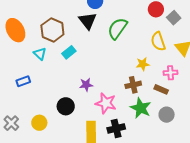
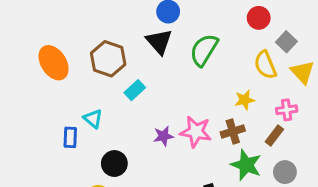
gray square: (174, 18) -> (286, 42), moved
cyan triangle: (40, 54) -> (93, 119), moved
blue rectangle: (23, 81) -> (70, 137), turned -64
brown rectangle: (161, 89) -> (274, 136), turned -72
pink star: (106, 103) -> (196, 132), moved
black circle: (66, 106) -> (114, 164), moved

